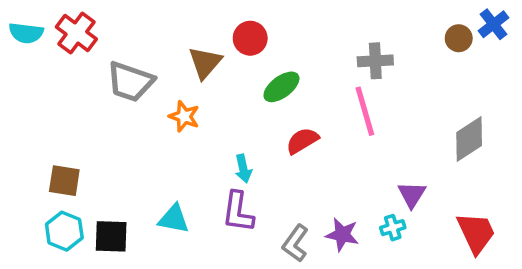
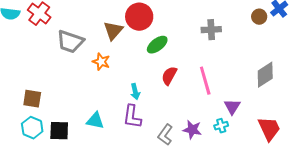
red circle: (250, 38) -> (139, 17), size x1.4
pink line: (365, 111) -> (205, 81), moved
red semicircle: (302, 141) -> (169, 76), turned -30

